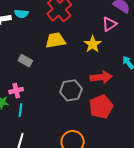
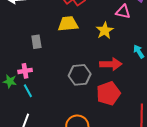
pink triangle: (109, 24) -> (123, 12), turned 42
gray rectangle: (25, 61) -> (36, 42), turned 48
cyan line: (21, 110) -> (28, 91), turned -40

